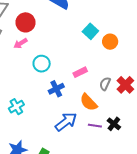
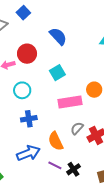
red circle: (26, 22) -> (27, 54), moved
cyan square: (90, 31) -> (57, 73), moved
pink rectangle: (80, 72) -> (70, 102), moved, size x1.6

